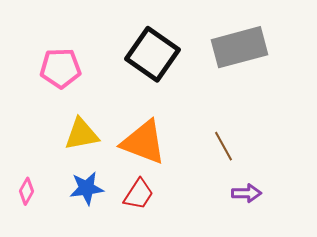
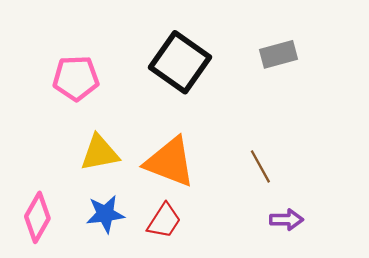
gray rectangle: (240, 47) -> (279, 54), size x0.6
pink diamond: (27, 191) -> (37, 217), size x1.6

